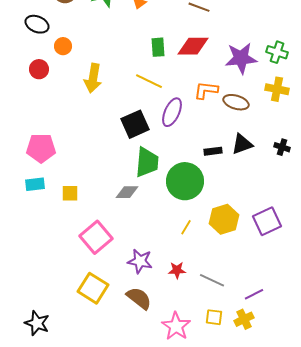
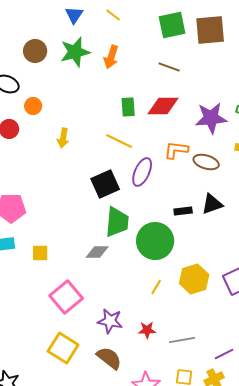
yellow arrow: (93, 78) -> (63, 138), size x0.7
gray line: (212, 280) -> (182, 340), turned -35

